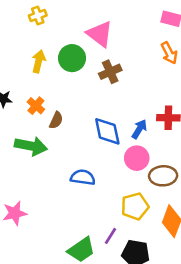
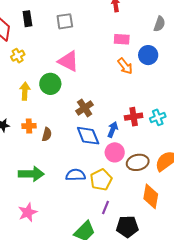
brown cross: (110, 72) -> (85, 108), moved
orange cross: (36, 106) -> (29, 126), turned -32
green arrow: (31, 146) -> (31, 174), moved
yellow pentagon: (135, 206) -> (101, 180), moved
purple line: (111, 236) -> (106, 207), moved

